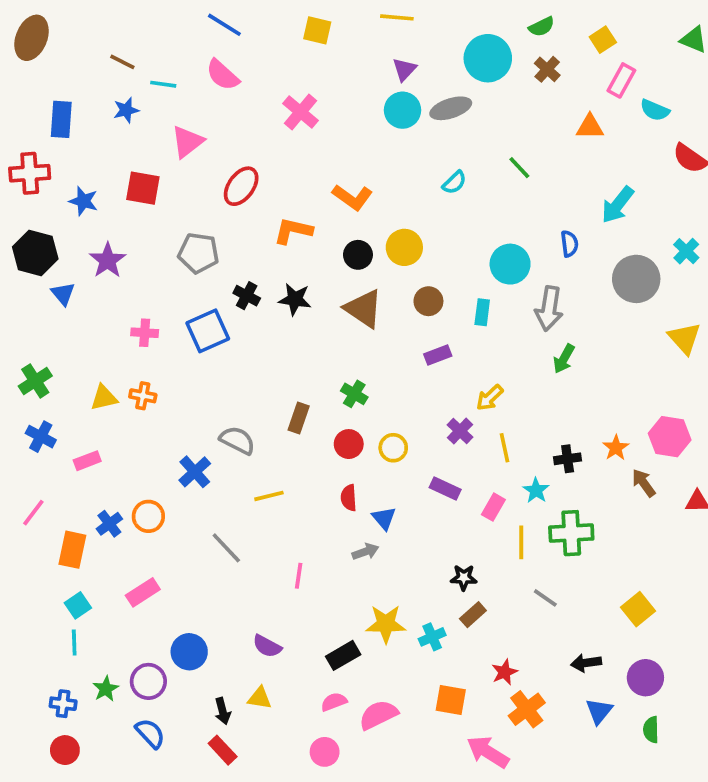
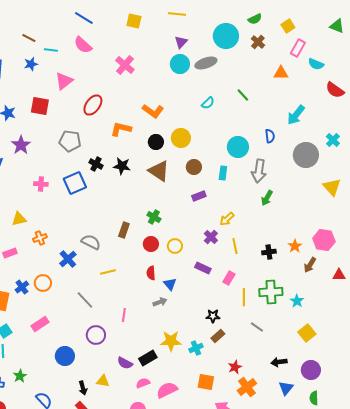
orange cross: (143, 396) -> (40, 238), moved, turned -32
brown arrow: (644, 483) -> (310, 265), turned -112
cyan star: (536, 490) -> (297, 301), moved
purple semicircle: (267, 646) -> (125, 363), moved
purple circle: (148, 681) -> (96, 335), moved

